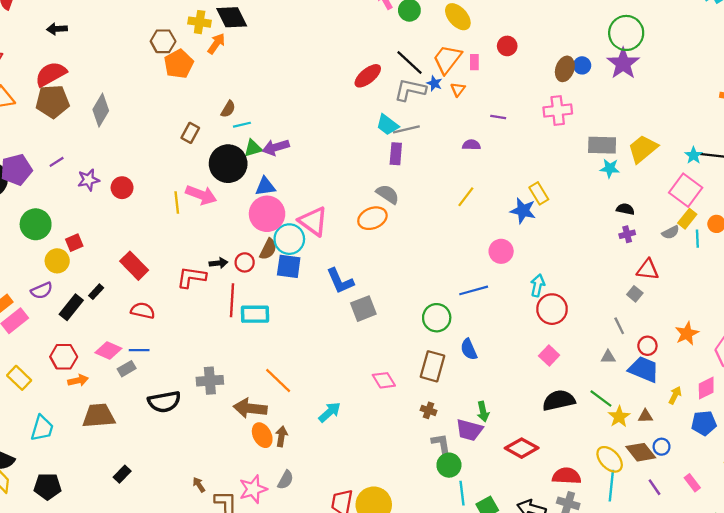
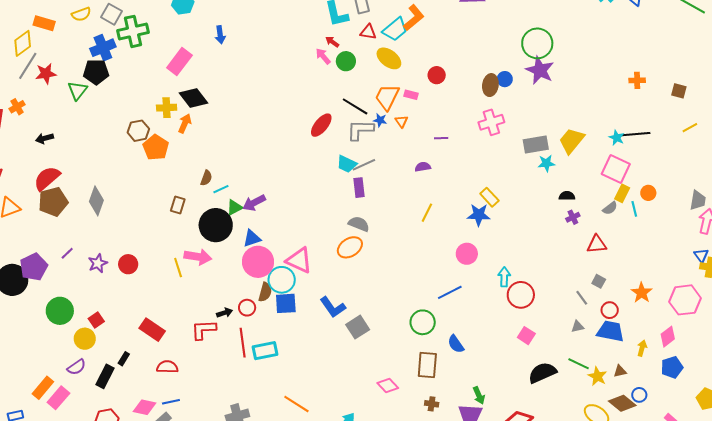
pink rectangle: (474, 62) -> (411, 95), turned -64
gray square: (635, 294) -> (599, 281), moved

